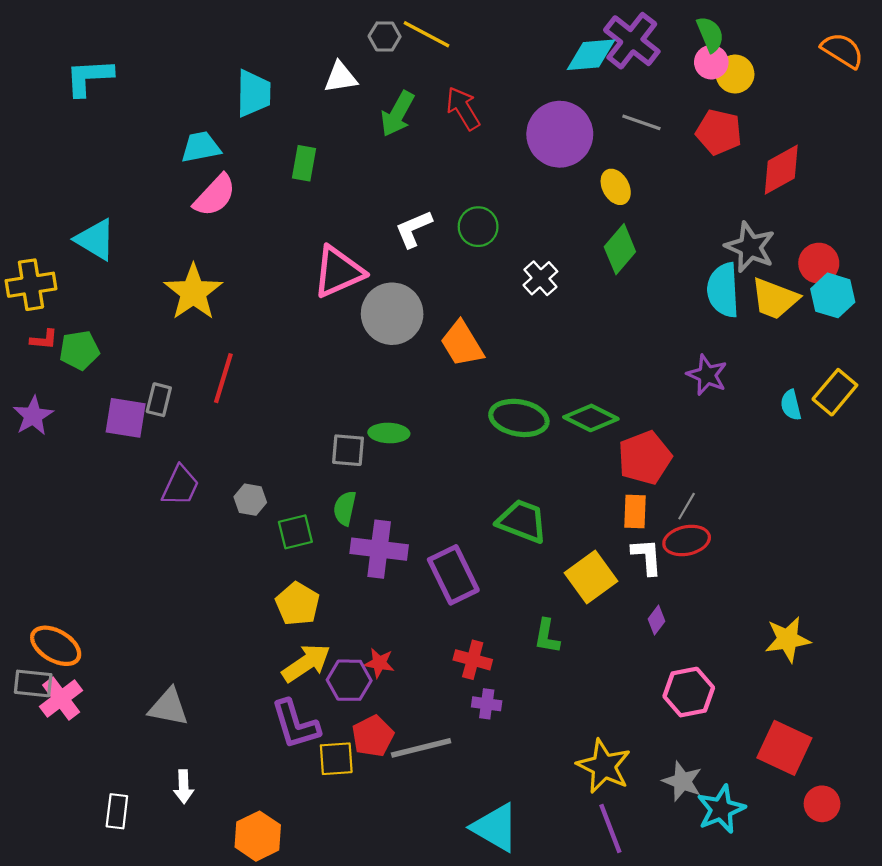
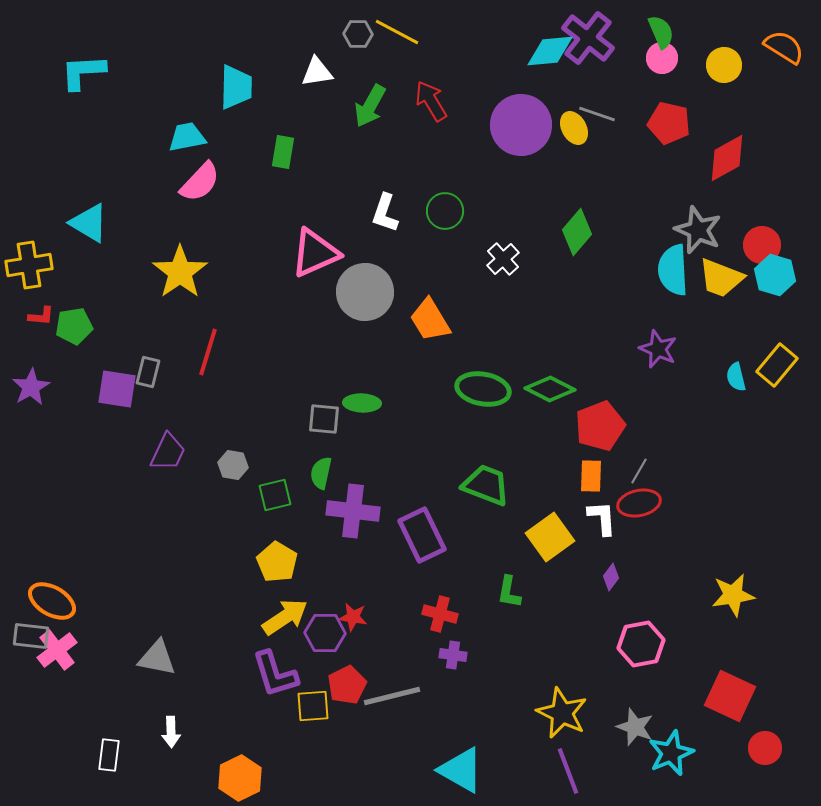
yellow circle: (735, 74) -> (724, 65), moved
yellow ellipse: (616, 187) -> (574, 128), moved
white L-shape: (414, 229) -> (385, 213), turned -48

